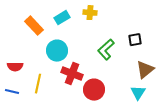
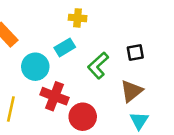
cyan rectangle: (62, 18) -> (65, 47), moved
brown triangle: (145, 70) -> (131, 91), moved

